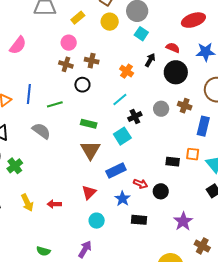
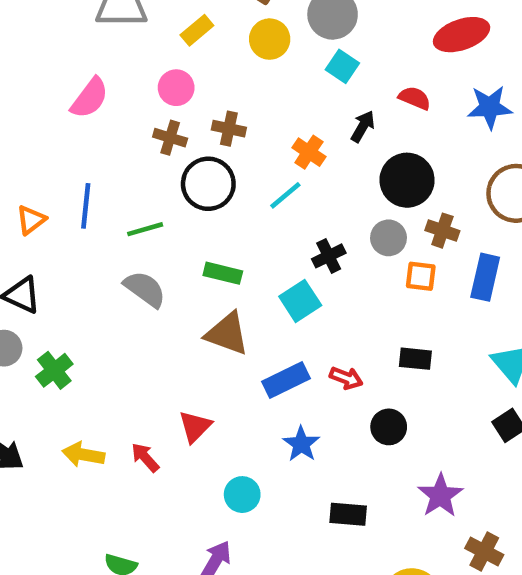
pink semicircle: (18, 45) -> (90, 98), moved
black circle: (176, 72) -> (407, 180), moved
black circle: (82, 85) -> (208, 184), size x1.5
cyan line: (120, 99) -> (285, 195), moved
gray semicircle: (41, 131) -> (145, 289), moved
brown triangle: (90, 150) -> (227, 334), turned -40
orange square: (193, 154) -> (421, 276), moved
red arrow: (141, 184) -> (346, 378), moved
red triangle: (89, 192) -> (195, 427), moved
yellow arrow: (27, 203) -> (83, 455), turned 126
red arrow: (54, 204) -> (145, 457), turned 48
black rectangle: (139, 220) -> (348, 514), moved

